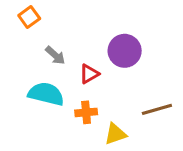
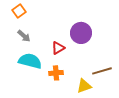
gray arrow: (55, 55) -> (24, 36), moved
yellow triangle: (115, 134) -> (84, 86), moved

